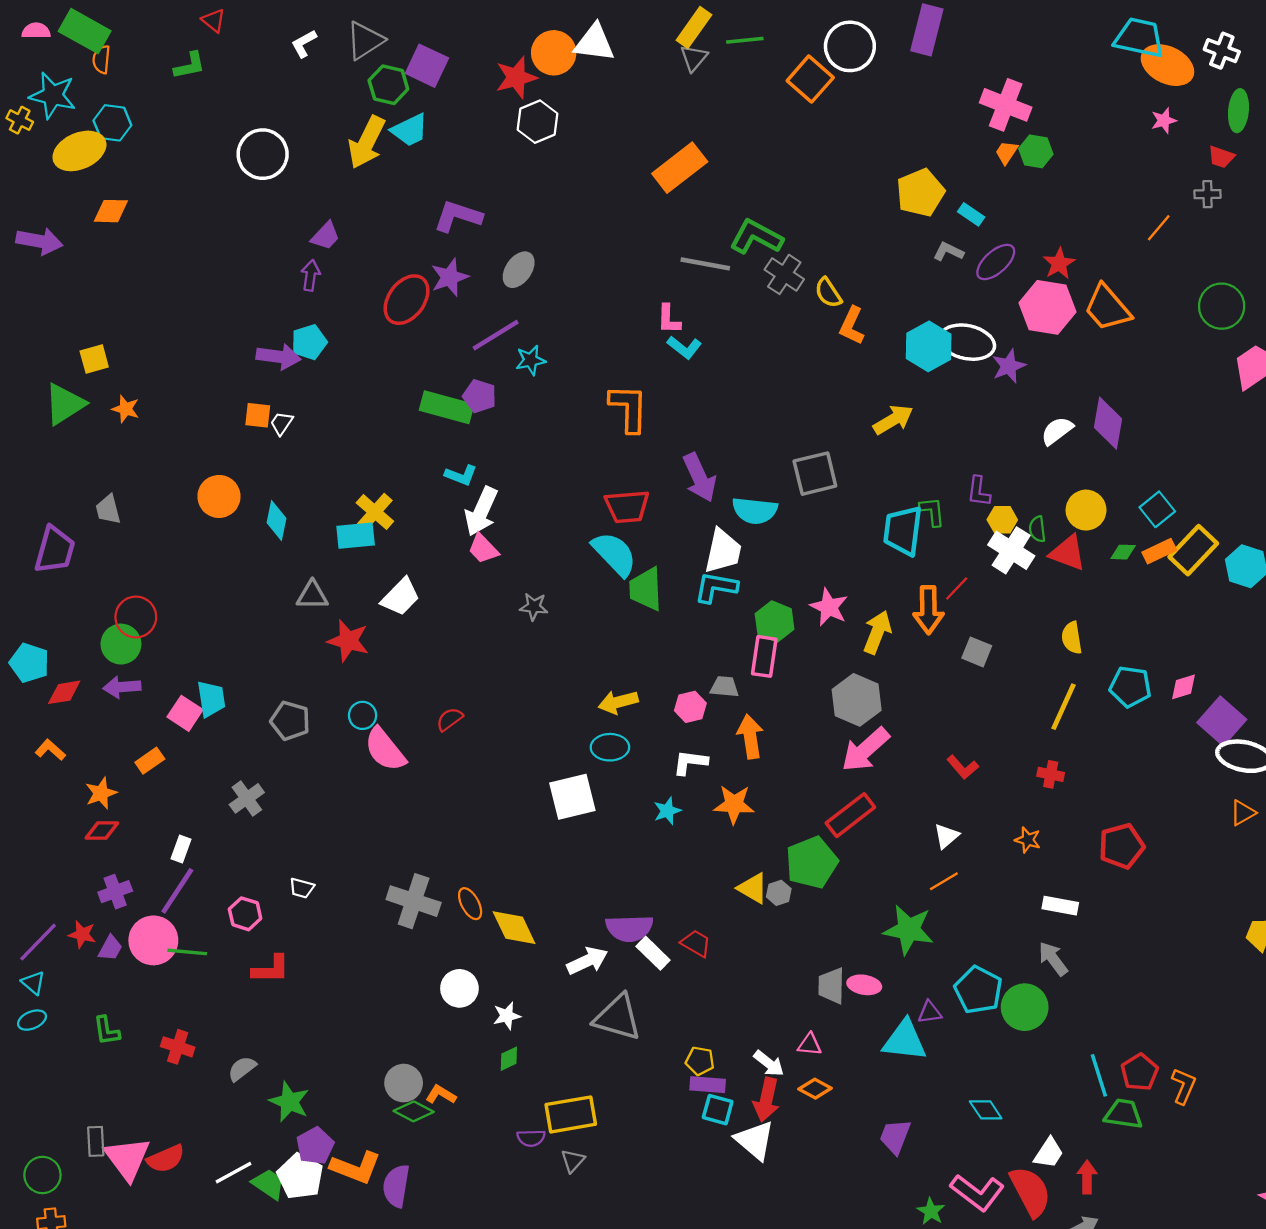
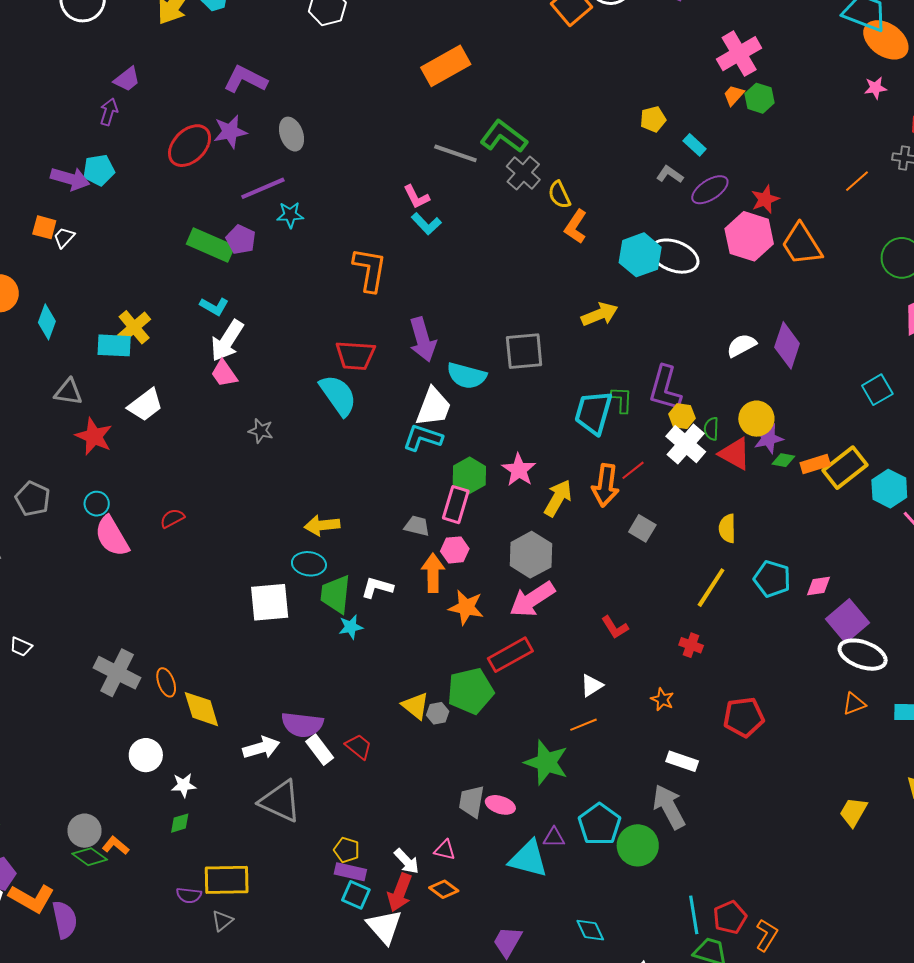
pink cross: (1006, 105) -> (739, 54), turned 30
yellow pentagon: (920, 193) -> (653, 119), size x0.6
gray ellipse: (519, 270) -> (291, 134), turned -64
pink L-shape: (669, 319) -> (416, 197), turned -36
purple star: (1009, 366) -> (769, 439), moved
purple L-shape: (979, 491) -> (665, 388), size x1.6
cyan square: (1157, 509) -> (877, 390), moved
green trapezoid: (646, 589) -> (336, 594), moved
pink hexagon: (690, 707) -> (455, 550), moved
orange star: (734, 804) -> (466, 607), moved
gray arrow: (1053, 959) -> (669, 807), size x1.4
purple semicircle: (396, 1186) -> (65, 920), turned 150

